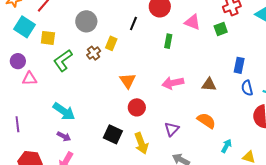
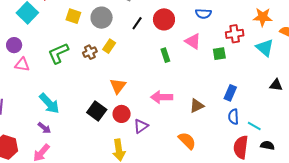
gray circle: (86, 21) -> (102, 18), moved
black line: (133, 23) -> (137, 23), moved
yellow square: (48, 38) -> (73, 16), moved
green rectangle: (168, 41) -> (165, 55), turned -40
brown triangle: (209, 85) -> (197, 106), turned -42
purple triangle: (172, 129) -> (141, 126), moved
black square: (113, 134) -> (97, 111), moved

